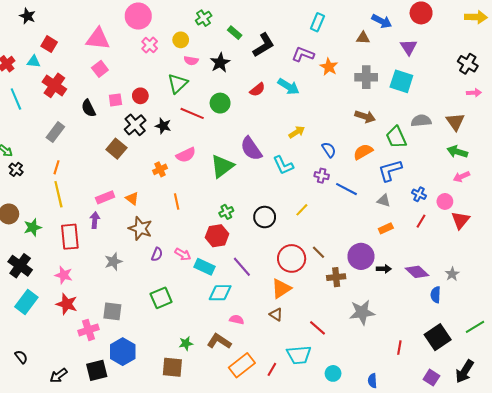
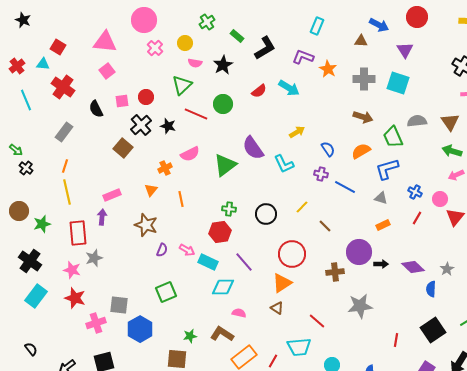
black star: (27, 16) -> (23, 20), moved
orange triangle: (132, 198) -> (151, 190), moved, turned 32
green cross: (226, 212) -> (229, 209), turned 32
brown line: (319, 252) -> (325, 226), moved
gray star: (113, 262) -> (94, 258), moved
blue hexagon: (123, 352) -> (140, 329), moved

